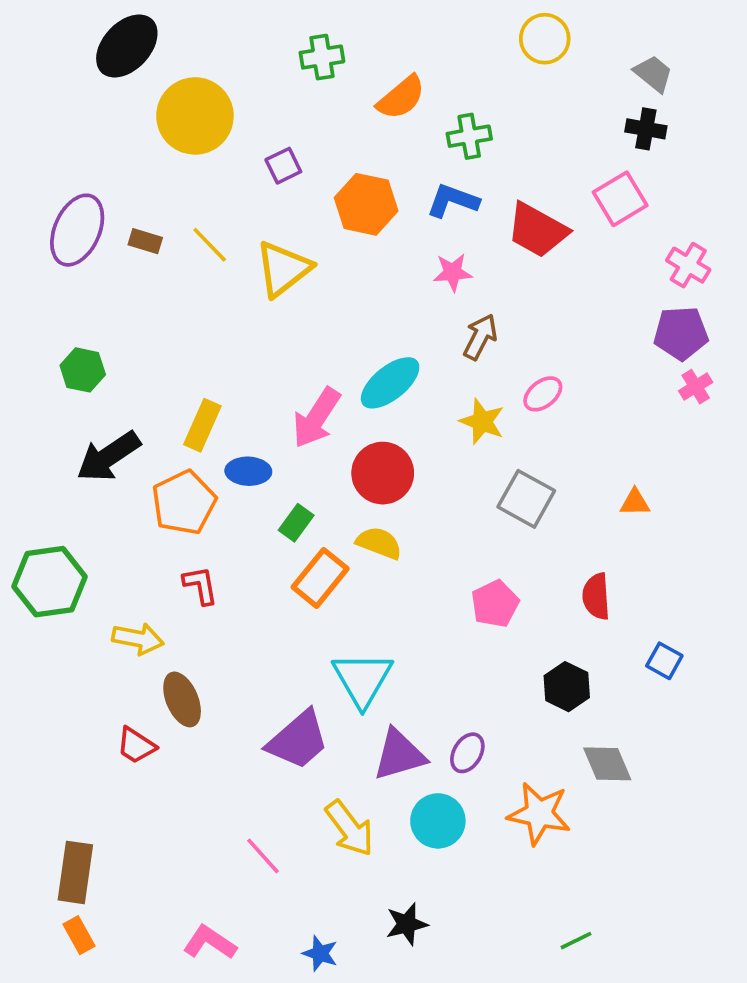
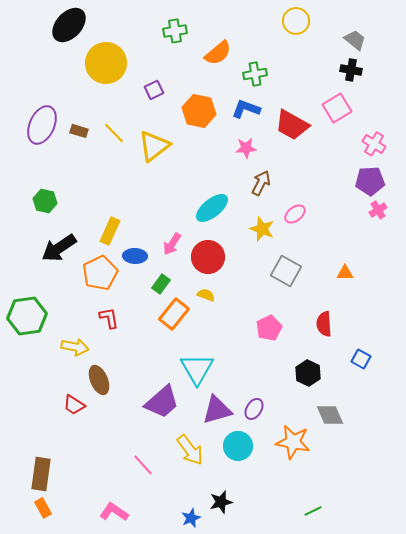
pink arrow: (316, 418) -> (172, 244), moved, size x0.7
yellow semicircle: (379, 543) -> (206, 295), size x0.7
blue star: (320, 953) -> (191, 518), moved, turned 30

